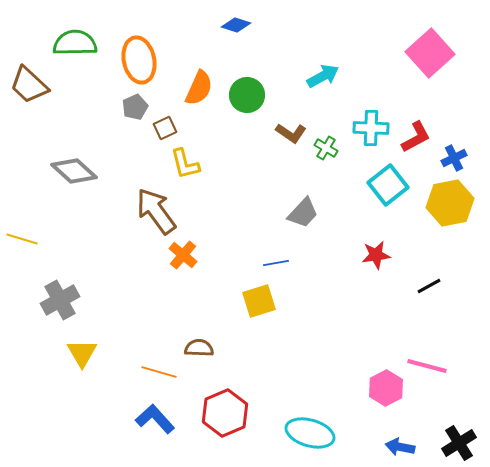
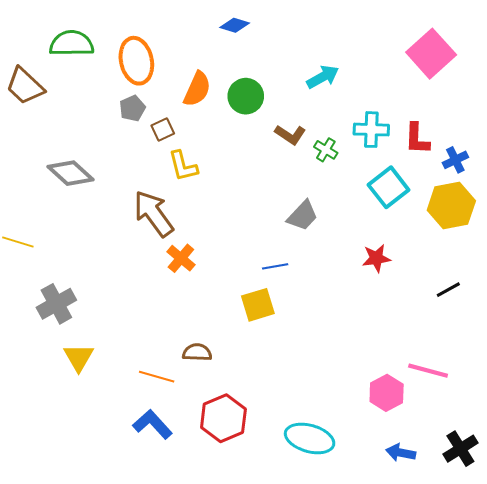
red L-shape: (416, 137) -> (417, 139), turned 120
black line: (429, 286) -> (448, 290), moved

